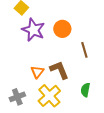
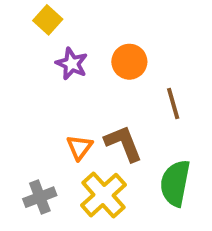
purple star: (33, 30) -> (72, 64), size x0.7
green semicircle: (85, 90) -> (175, 183), size x1.6

